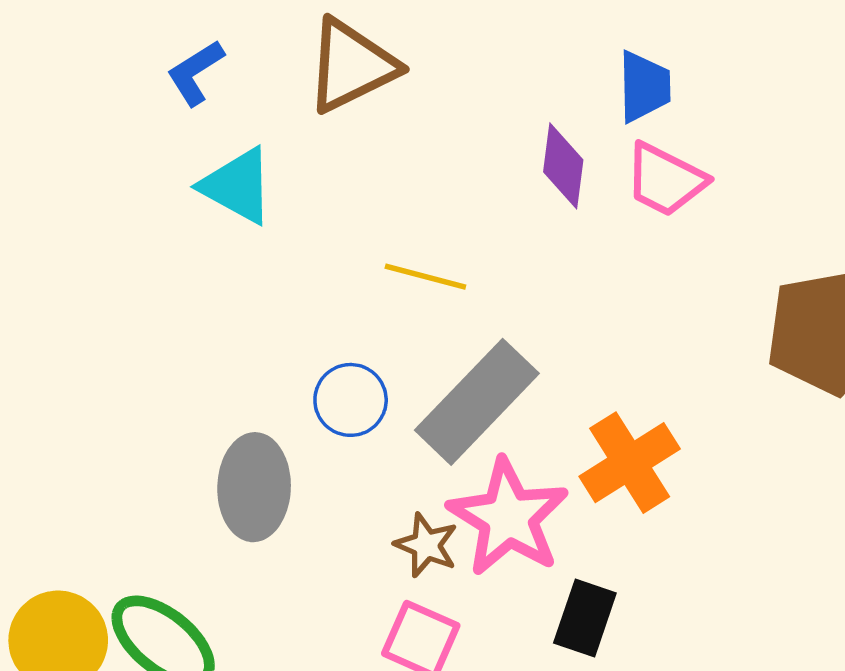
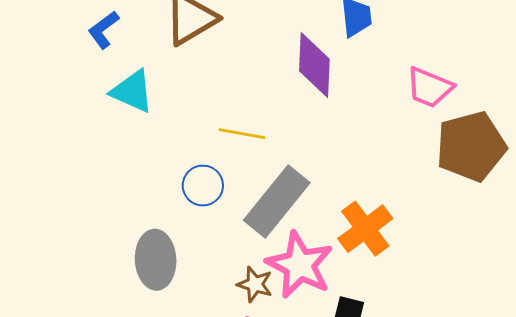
purple diamond: (563, 166) -> (314, 65), size x1.4
pink trapezoid: (665, 180) -> (430, 87), moved
blue circle: (351, 400) -> (203, 186), moved

